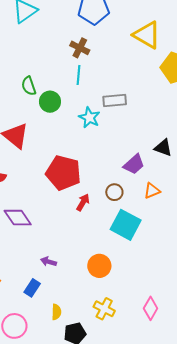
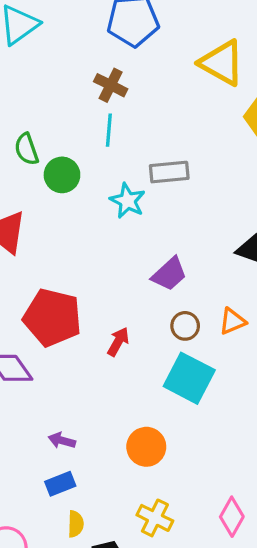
purple trapezoid: (134, 164) -> (169, 274), moved
red pentagon: (63, 173) -> (52, 317), moved
brown circle: (114, 192) -> (185, 326), moved
blue rectangle: (32, 288) -> (60, 484), moved, turned 36

